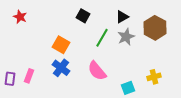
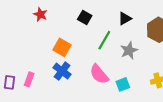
red star: (20, 17) -> (40, 14), moved
gray star: (126, 37) -> (129, 50), moved
cyan square: (128, 88) -> (123, 84), moved

